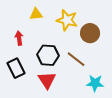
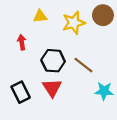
yellow star: (67, 20) -> (74, 23), turned -30
brown circle: (90, 33) -> (103, 15), moved
black rectangle: (16, 68) -> (21, 92), moved

